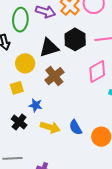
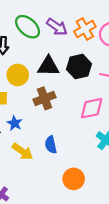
green ellipse: (20, 20) -> (28, 27), turned -70
blue semicircle: (76, 127) -> (51, 145), moved

